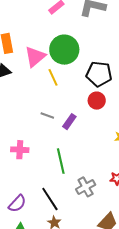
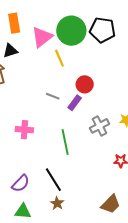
black pentagon: (99, 74) -> (102, 30), moved
red circle: (97, 101) -> (85, 84), moved
gray cross: (86, 187) -> (100, 126), moved

